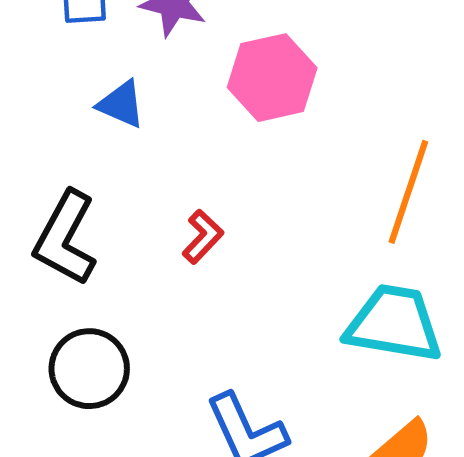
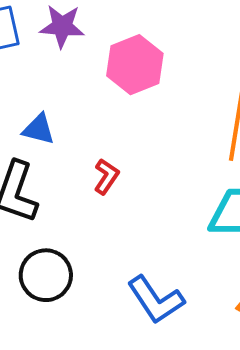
blue triangle: (121, 104) -> (39, 129), moved

